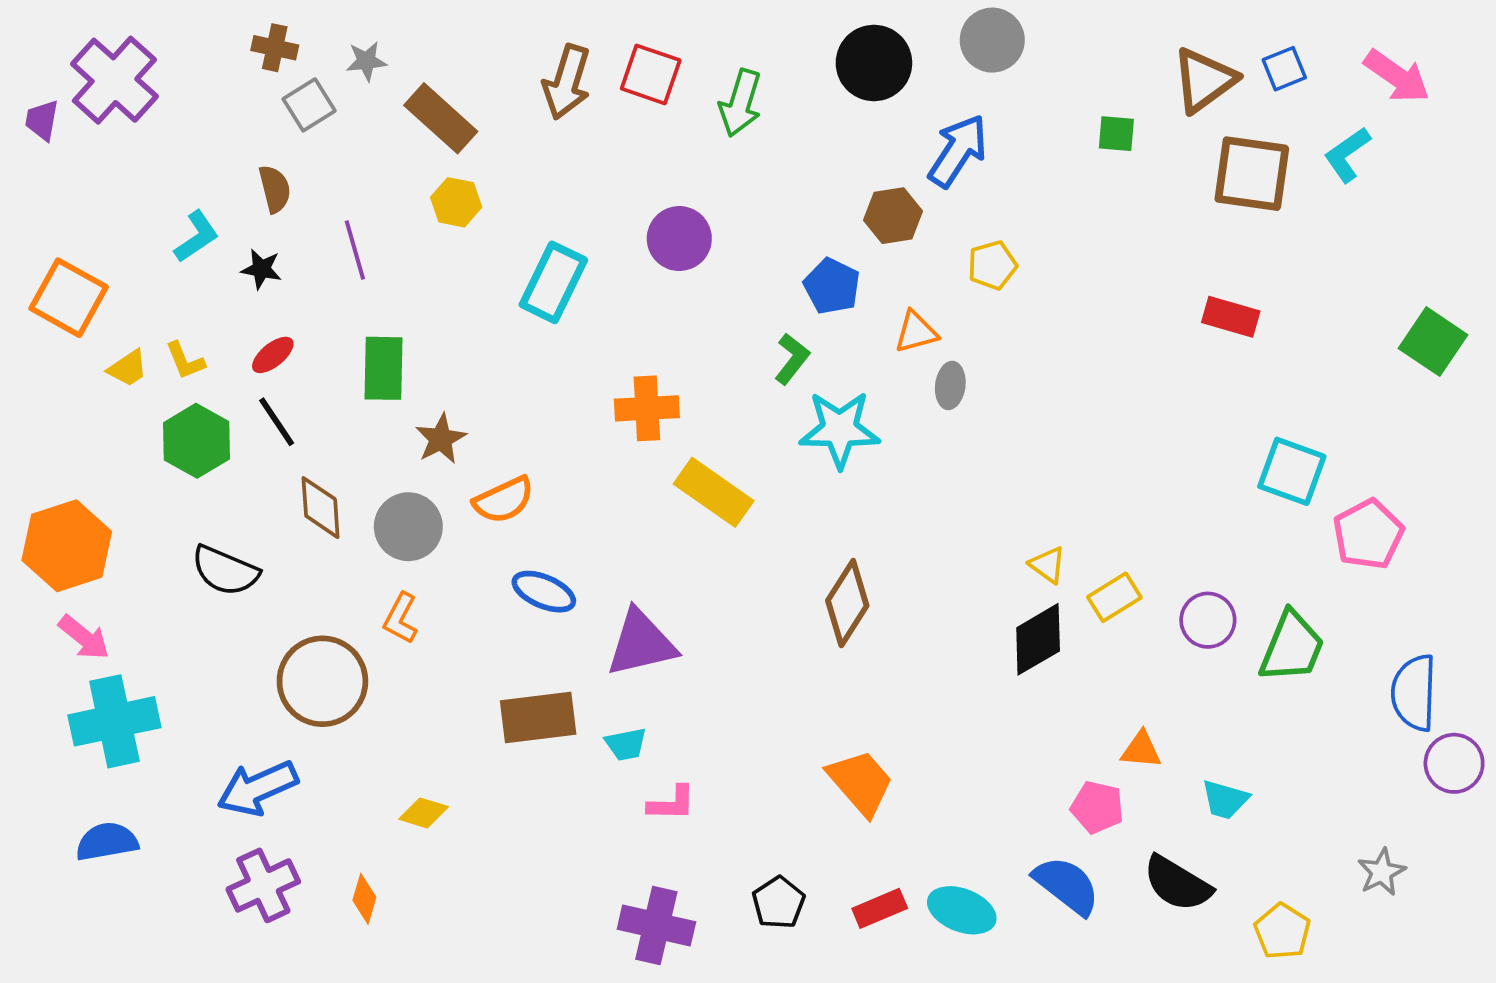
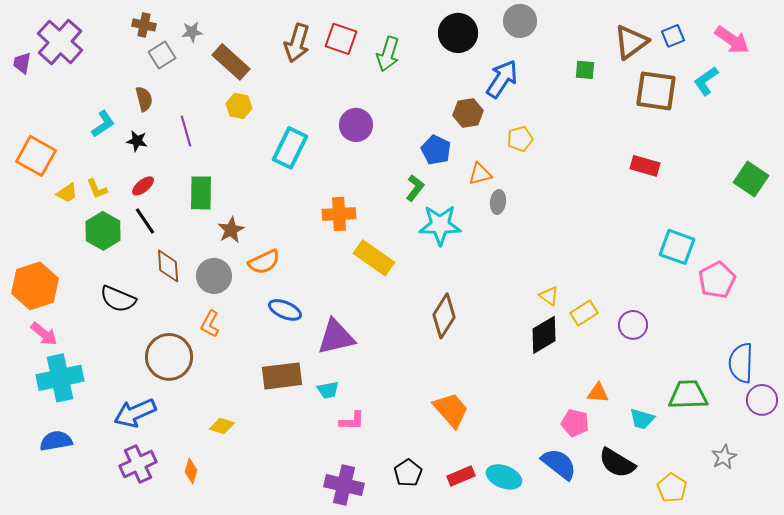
green trapezoid: (1292, 647) -> (688, 395), moved, turned -114

